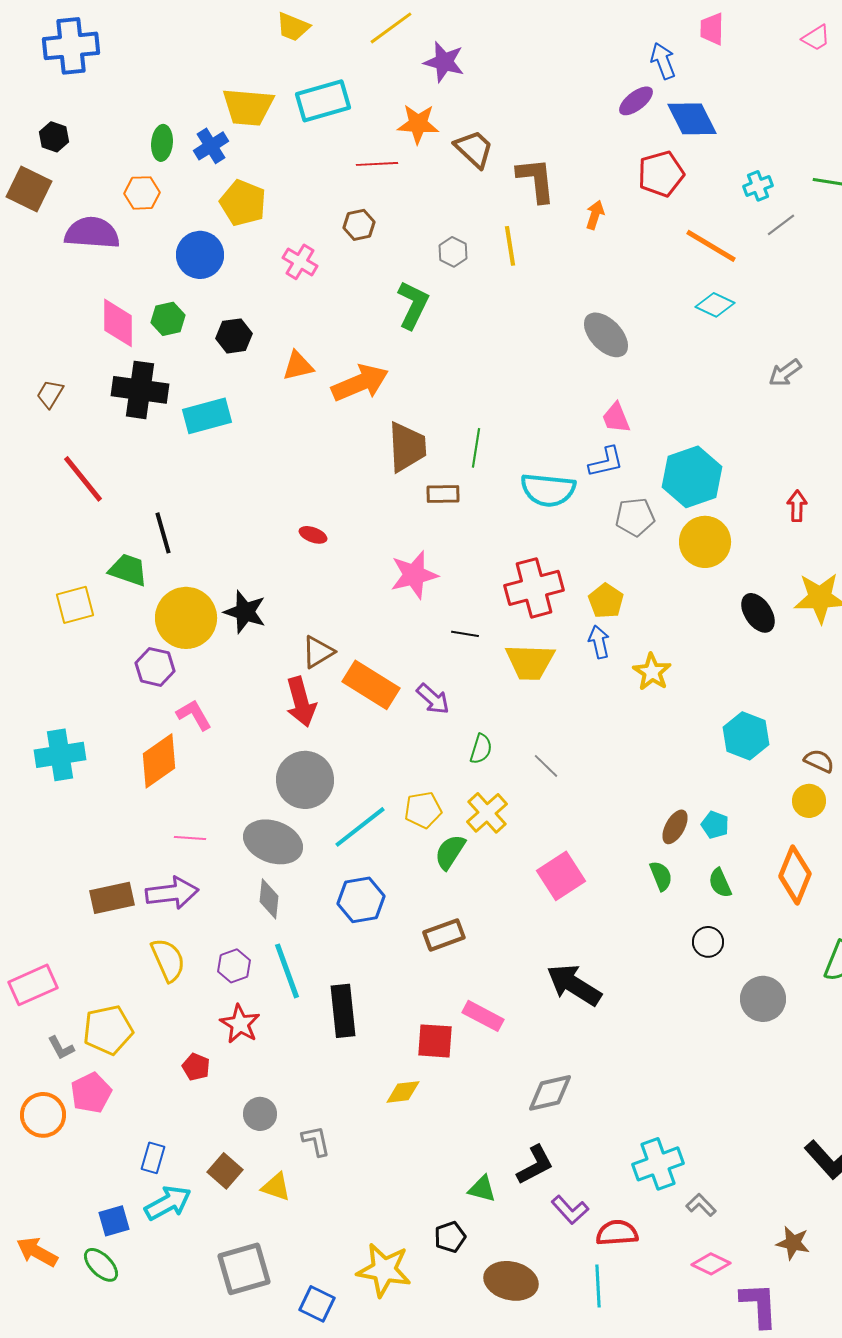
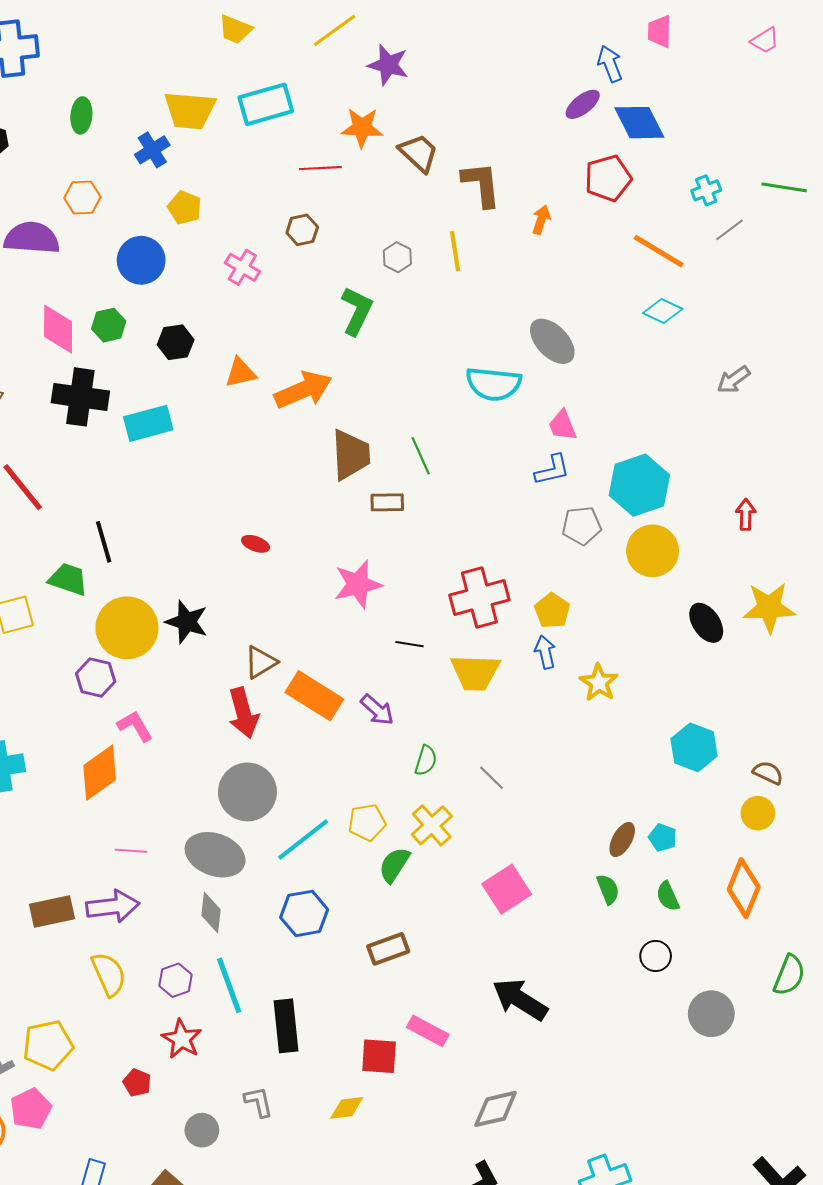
green ellipse: (162, 143) -> (81, 115), moved
yellow pentagon: (243, 203) -> (185, 208), size x0.7
green line: (476, 448) -> (421, 456), turned -33
cyan semicircle: (548, 490) -> (494, 384), moved
gray L-shape: (316, 1141) -> (259, 1102), moved

